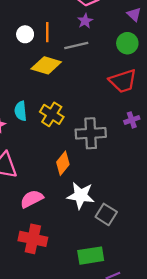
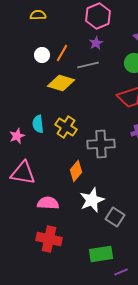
orange line: (47, 32) -> (62, 53), turned 30
white star: (81, 196) -> (92, 200), turned -30
pink semicircle: (32, 199) -> (48, 203), turned 30

